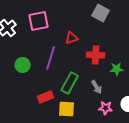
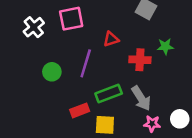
green star: (117, 69) -> (165, 46), moved
green rectangle: (70, 83) -> (109, 94), turned 40
gray arrow: (97, 87) -> (141, 98), size x1.5

